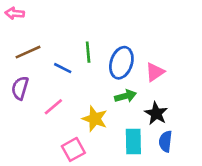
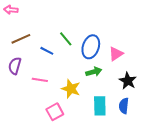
green line: (88, 52) -> (66, 39), turned -35
pink line: (53, 107) -> (40, 80), turned 49
black star: (156, 113) -> (128, 81), moved

